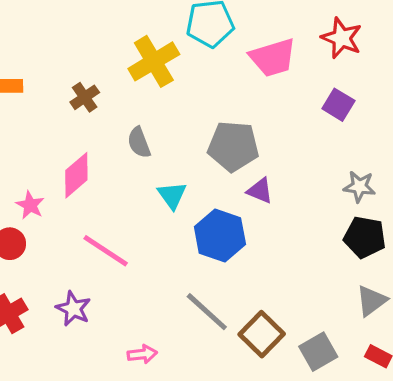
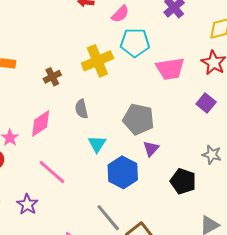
purple triangle: (260, 191) -> (151, 149), turned 42
black pentagon: (365, 237) -> (183, 181), moved

